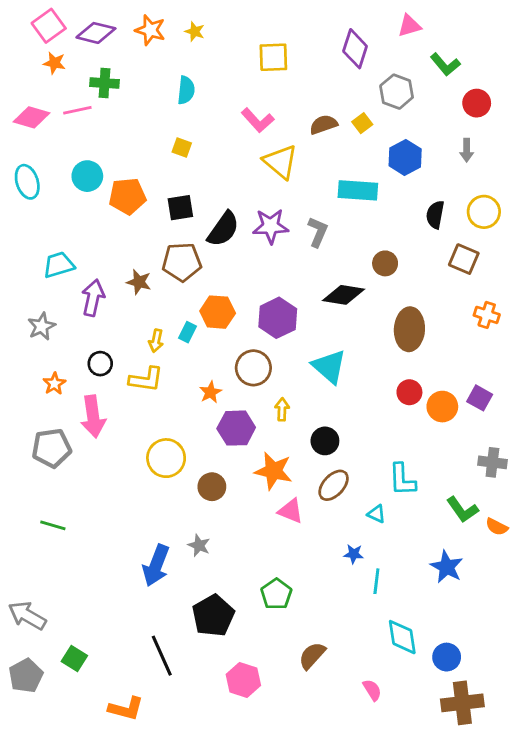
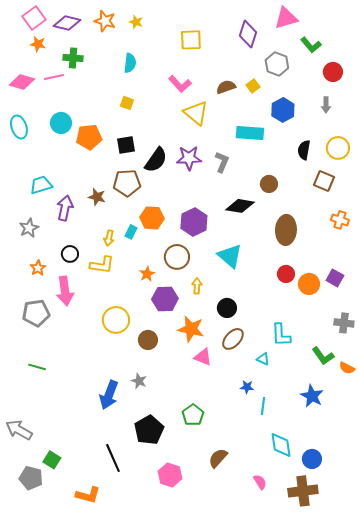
pink triangle: (409, 26) -> (286, 18), size x1.4
gray pentagon: (26, 676) -> (31, 478), moved, turned -30
brown cross: (462, 703) -> (303, 491), moved

